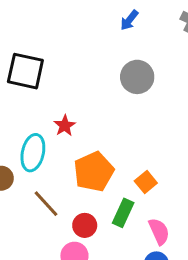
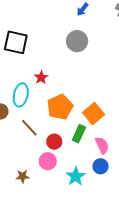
gray circle: (137, 77) -> (77, 41), moved
orange square: (146, 182) -> (94, 114), size x1.5

